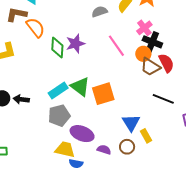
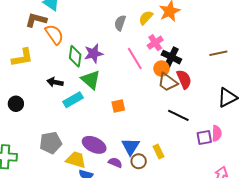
gray semicircle: (100, 12) -> (120, 23), turned -56
pink cross: (144, 28) -> (155, 43), moved
green triangle: (80, 87) -> (91, 80), moved
orange square: (103, 94) -> (118, 106), size x0.6
black arrow: (21, 99) -> (55, 82), moved
gray pentagon: (59, 116) -> (51, 143), moved
blue triangle: (131, 123) -> (131, 146), moved

